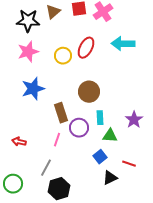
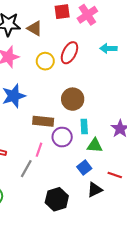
brown triangle: (53, 12) -> (35, 28), moved, turned -49
cyan arrow: (123, 44) -> (108, 48), size x0.7
brown rectangle: (61, 113) -> (43, 121), turned -66
gray line: (46, 168) -> (26, 169), moved
black hexagon: (59, 189) -> (57, 199), moved

